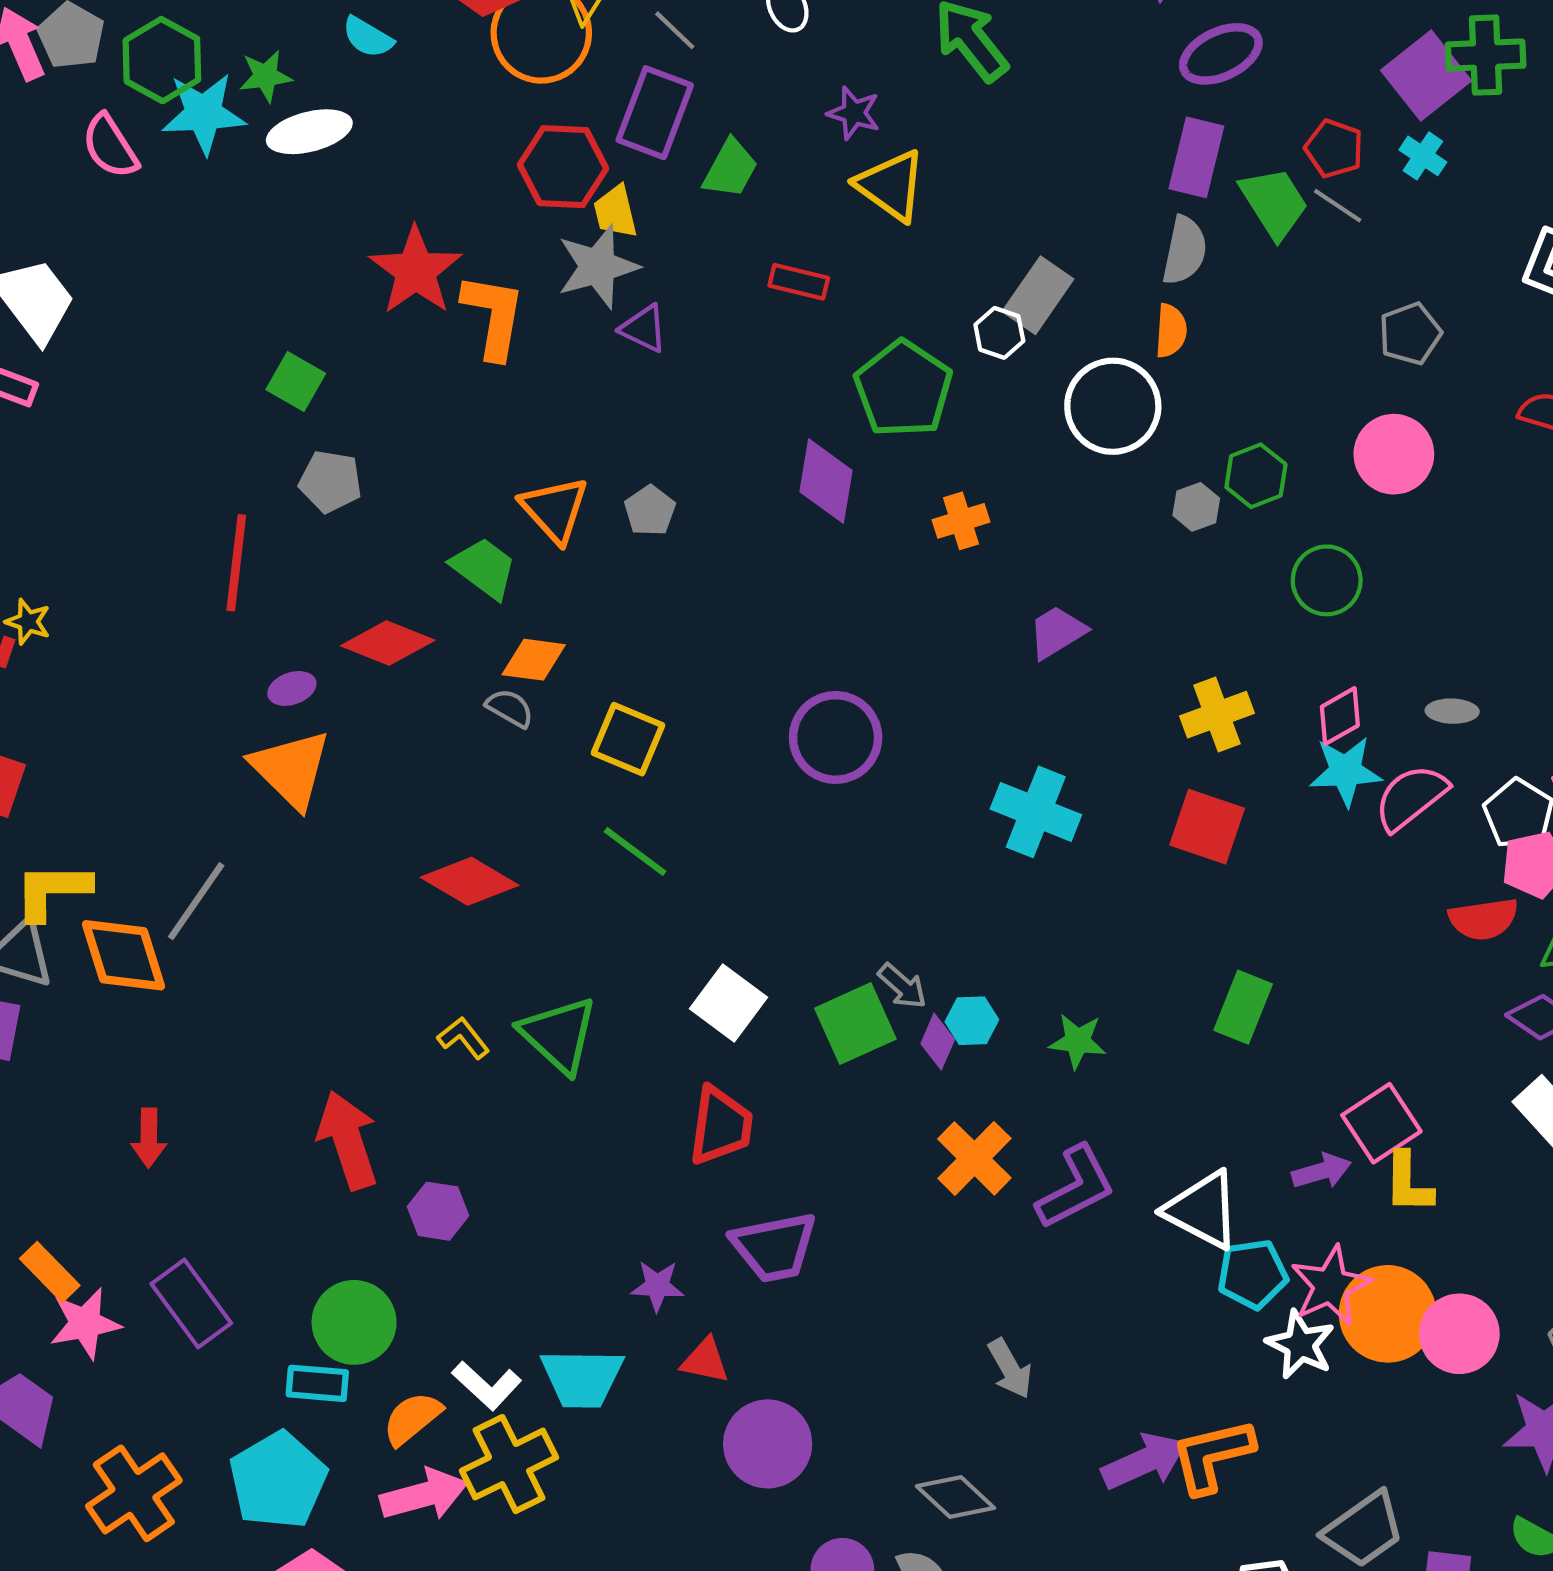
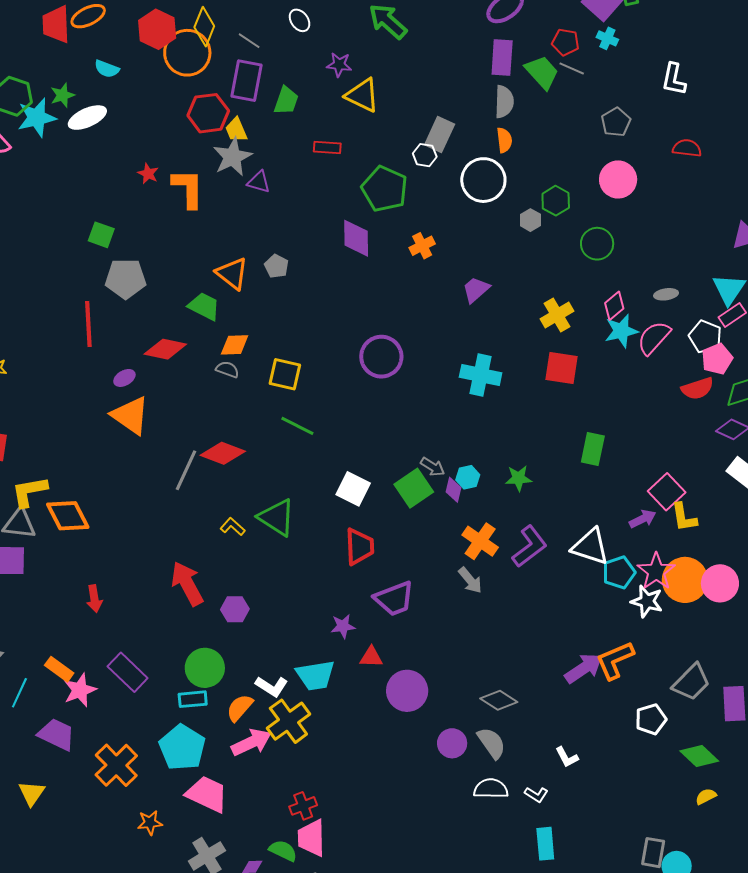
red star: (416, 271) -> (148, 174), size x0.5
gray pentagon: (330, 481) -> (126, 279), size x1.4
gray line: (196, 901) -> (186, 470), moved
gray arrow: (1010, 1369) -> (470, 580), moved

